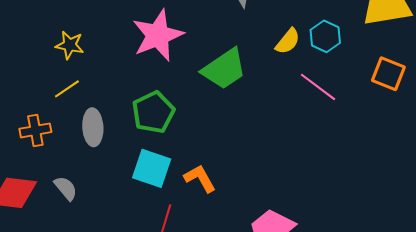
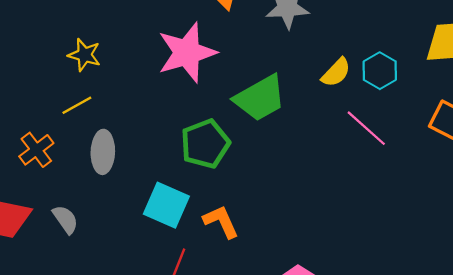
green pentagon: (153, 112) -> (205, 144), moved
orange cross: (35, 130) -> (36, 150), turned -32

